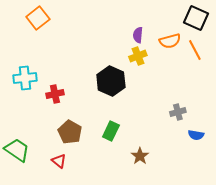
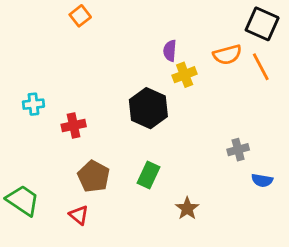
orange square: (38, 18) -> (80, 16), moved, size x0.7
purple semicircle: (138, 35) -> (170, 51), moved
cyan cross: (25, 78) -> (33, 104), size x0.7

